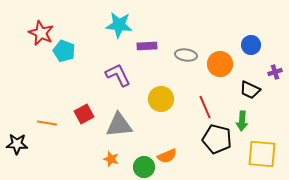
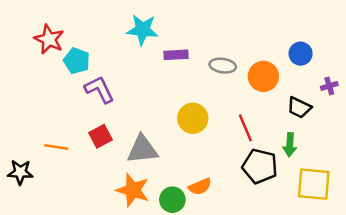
purple L-shape: (118, 75) -> (99, 90), moved
orange star: (111, 159) -> (133, 190), size x1.8

